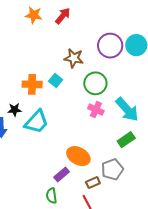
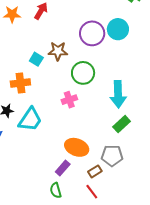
cyan square: (56, 81) -> (36, 59), moved
pink cross: (96, 110) -> (69, 100), moved, turned -35
cyan arrow: (127, 110) -> (118, 94), turned 48
gray pentagon: (112, 169) -> (112, 156), turned 30

